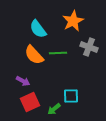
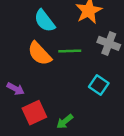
purple arrow: (23, 81) -> (16, 89), moved
cyan square: (71, 96) -> (99, 85), moved, turned 35

